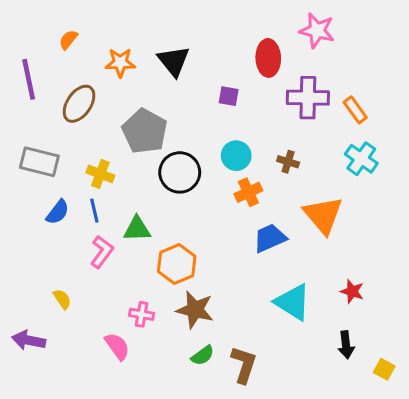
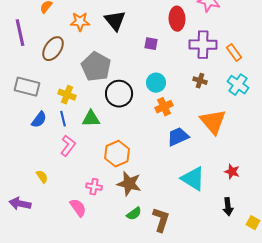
brown cross: (288, 162) -> (200, 81), moved
green triangle: (137, 229) -> (91, 119), moved

